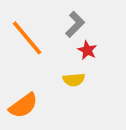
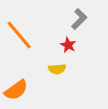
gray L-shape: (75, 24) -> (79, 19), moved

